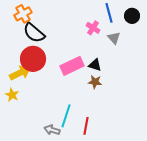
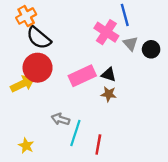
black circle: (132, 16) -> (151, 49), moved
pink cross: (93, 28) -> (106, 32), size x1.5
yellow star: (12, 95) -> (26, 146), moved
gray arrow: (52, 130) -> (60, 119), moved

